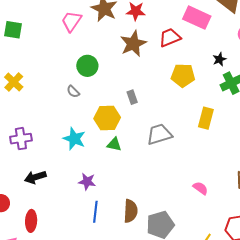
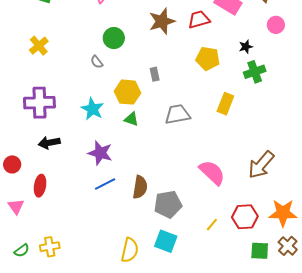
purple cross: (21, 139) -> (39, 103), size x1.4
purple star: (87, 182) -> (100, 153), size x1.4
pink semicircle: (200, 188) -> (212, 173), size x1.8
blue line: (95, 212) -> (105, 184), turned 50

